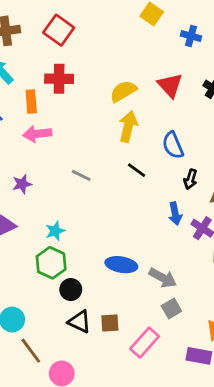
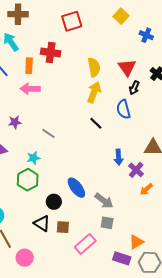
red square: (59, 30) -> (72, 21), moved, turned 30
yellow semicircle: (123, 91) -> (94, 67), turned 102
gray line: (81, 175) -> (48, 133), moved
black arrow: (190, 179) -> (134, 88), moved
blue ellipse: (121, 265) -> (76, 188), turned 35
black circle: (71, 290) -> (54, 202), moved
gray square: (171, 308) -> (107, 223), turned 32

